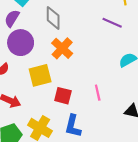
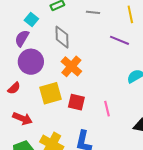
red square: (63, 96) -> (76, 102), moved

